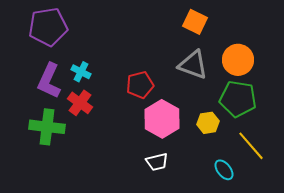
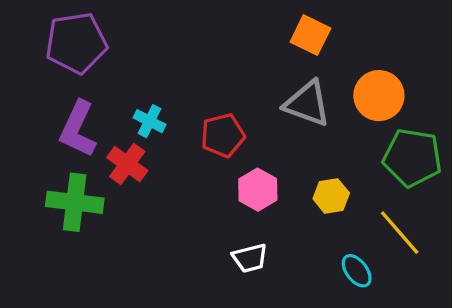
cyan cross: (81, 72) -> (150, 121), moved
green pentagon: (238, 99) -> (412, 158), moved
pink hexagon: (162, 119) -> (258, 190), size x0.7

